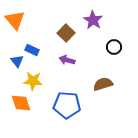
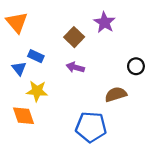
black circle: (114, 47) -> (136, 66), moved
blue pentagon: (67, 105) -> (91, 127), moved

